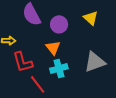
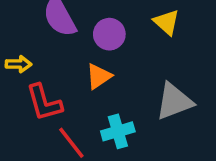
orange triangle: (53, 48) -> (99, 76), turned 35
cyan cross: (59, 68) -> (118, 131), moved

